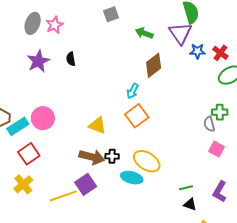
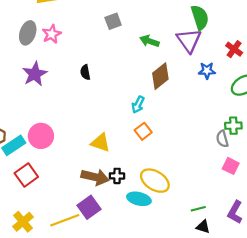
blue star: (197, 51) -> (207, 71), moved
red cross: (220, 53) -> (234, 49), moved
black semicircle: (71, 59) -> (85, 72), moved
orange square: (137, 116) -> (143, 131), size x0.7
yellow cross: (23, 184) -> (23, 222), moved

